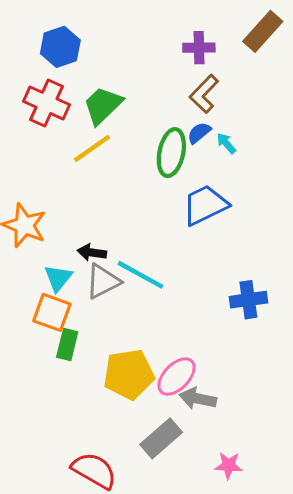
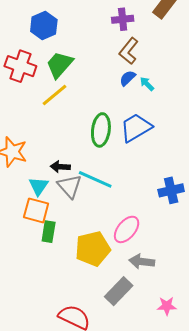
blue hexagon: (60, 47) -> (44, 25), moved
green ellipse: (171, 153) -> (101, 130), moved
gray triangle: (103, 281) -> (70, 186), turned -40
pink ellipse: (176, 376) -> (127, 229), moved

